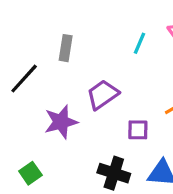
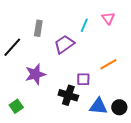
purple trapezoid: (103, 95) -> (64, 44), moved
black cross: (114, 173) -> (68, 95), moved

